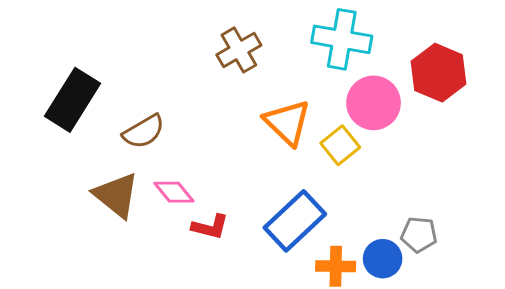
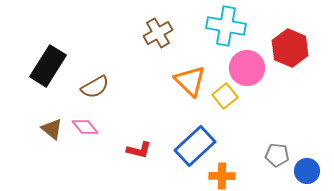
pink diamond: (174, 192) -> (85, 127), moved
brown triangle: (116, 195) -> (52, 129), moved, size x0.7
blue circle: (383, 259) -> (307, 171), moved

